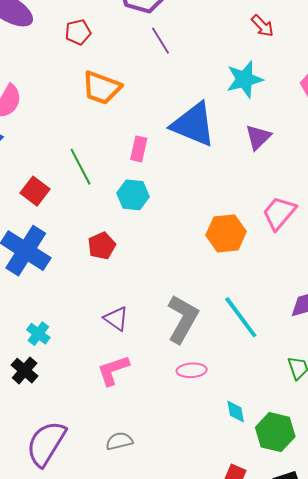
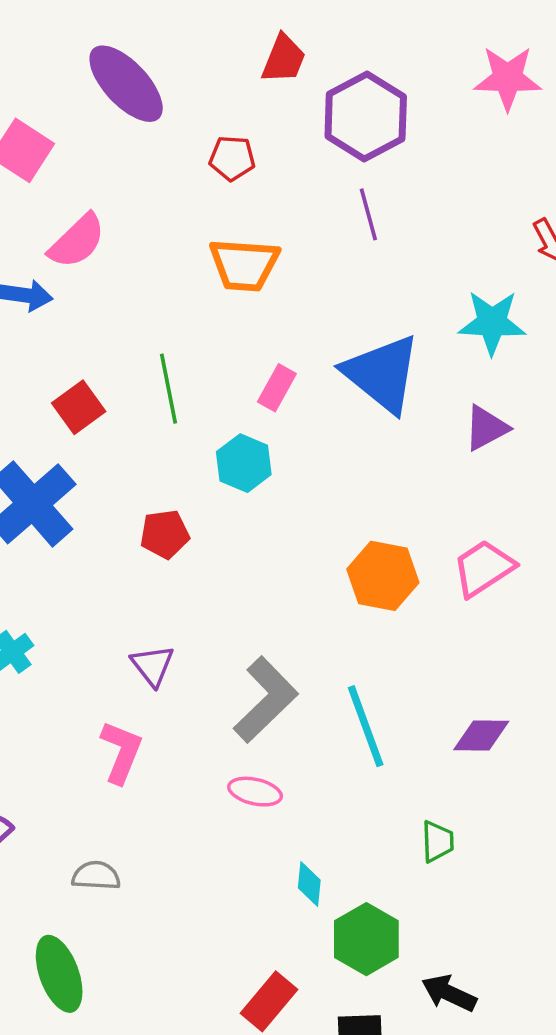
orange trapezoid: (102, 88) -> (244, 265), turned -33
pink L-shape: (113, 370) -> (121, 752), turned 114

